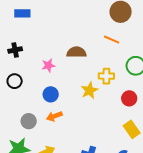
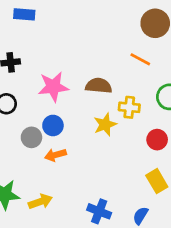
brown semicircle: (76, 52) -> (99, 86), moved
pink star: (48, 65) -> (53, 87), size x1.6
gray circle: (29, 121) -> (31, 137), moved

